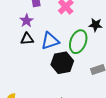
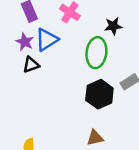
blue triangle: (50, 41) -> (47, 40), moved
black hexagon: (62, 63) -> (99, 94), moved

